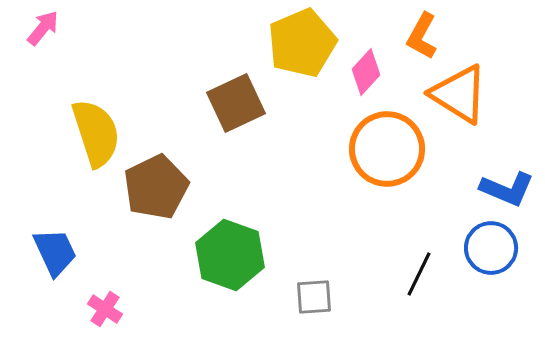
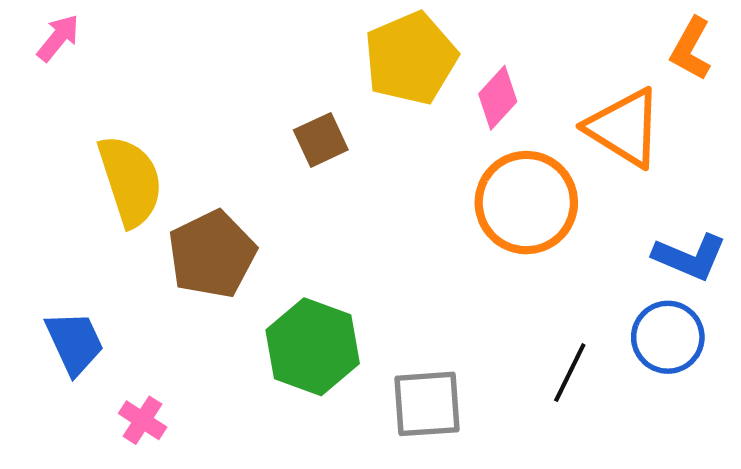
orange L-shape: (422, 36) -> (691, 49), moved
brown square: (236, 103) -> (321, 140), size x0.7
gray square: (314, 297) -> (427, 404), size x1.4

